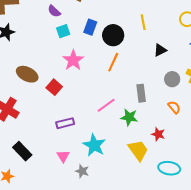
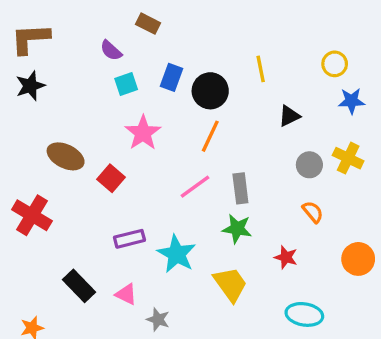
gray rectangle: (141, 93) -> (240, 188), moved
pink line: (106, 105) -> (195, 187), moved
cyan star: (94, 145) -> (177, 254), moved
yellow trapezoid: (138, 150) -> (230, 284), moved
black rectangle: (22, 151) -> (79, 286), moved
pink triangle: (63, 156) -> (126, 294), turned -32

